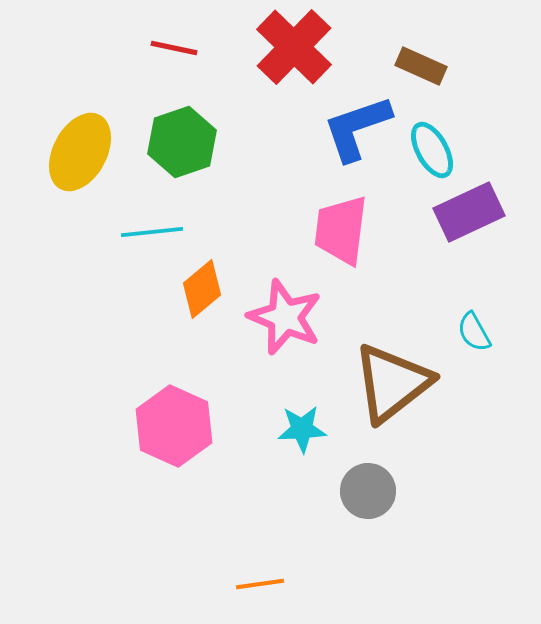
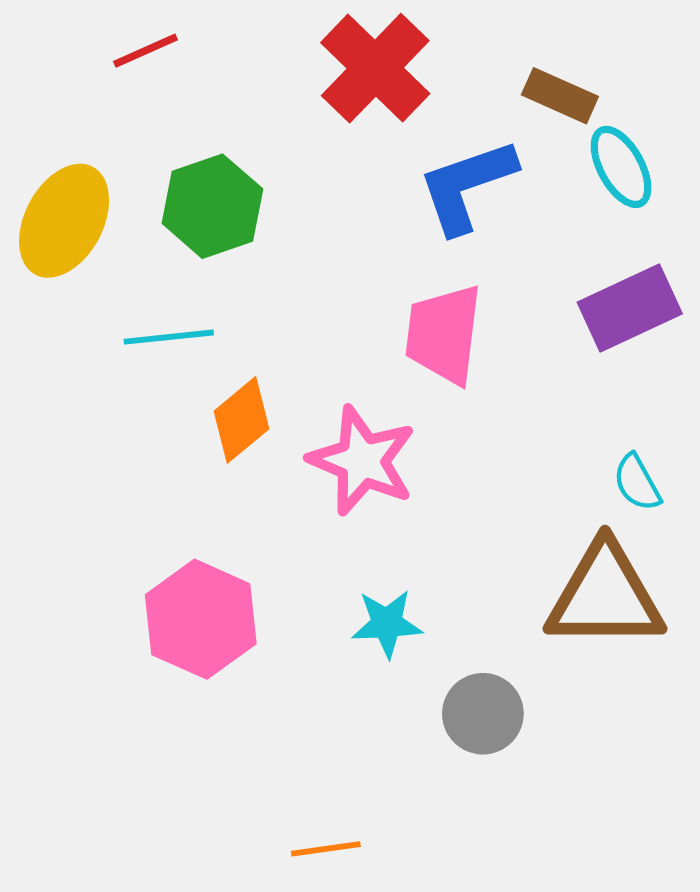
red line: (174, 48) -> (145, 51), moved, turned -36
cyan ellipse: (432, 150) -> (621, 167), moved
brown triangle: (392, 383) -> (605, 596), moved, turned 38

